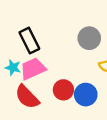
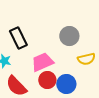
pink trapezoid: (33, 69) -> (42, 62), moved

